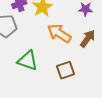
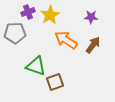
brown square: (65, 70) -> (55, 82), moved

